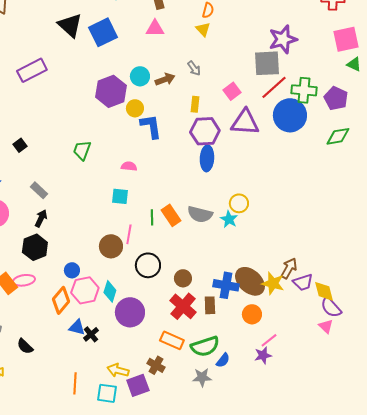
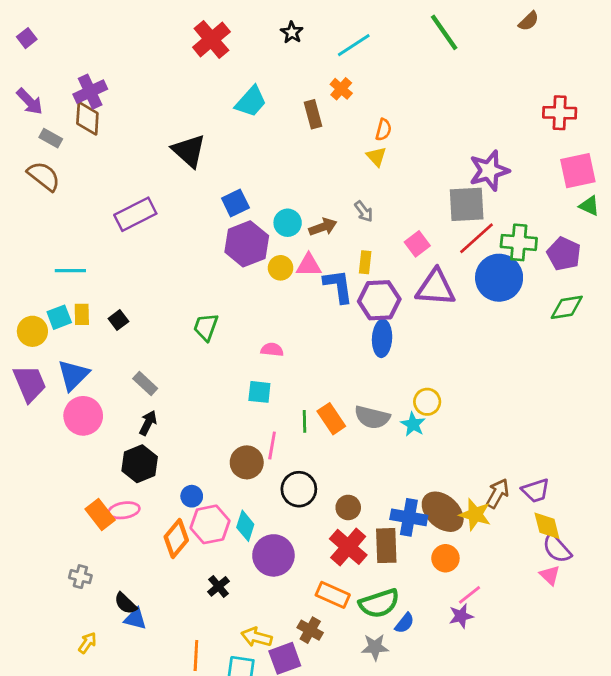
pink triangle: (155, 28) -> (309, 265), moved
blue square: (103, 32) -> (235, 203), moved, size x0.7
blue L-shape: (151, 126) -> (338, 286), moved
purple trapezoid: (303, 282) -> (536, 491), moved
brown rectangle: (210, 305) -> (386, 546), size x1.4
blue triangle: (77, 327) -> (135, 619), moved

